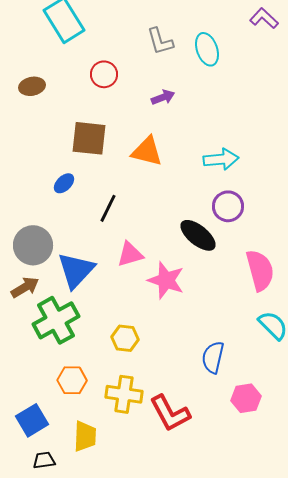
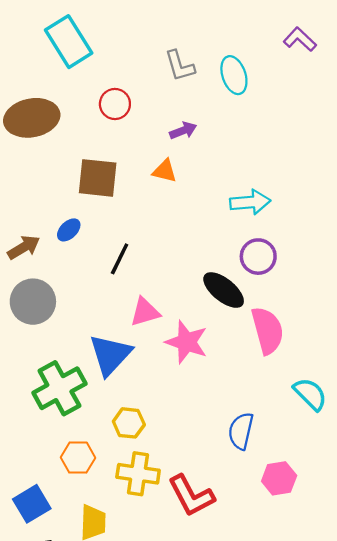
brown ellipse: (32, 86) -> (32, 118), size x1.8
orange triangle: (147, 151) -> (165, 171), moved, size x0.7
blue triangle: (76, 270) -> (110, 355), moved
pink semicircle: (260, 270) -> (267, 330), moved
brown arrow: (25, 287) -> (24, 247), moved
yellow hexagon: (125, 338) -> (129, 423), moved

